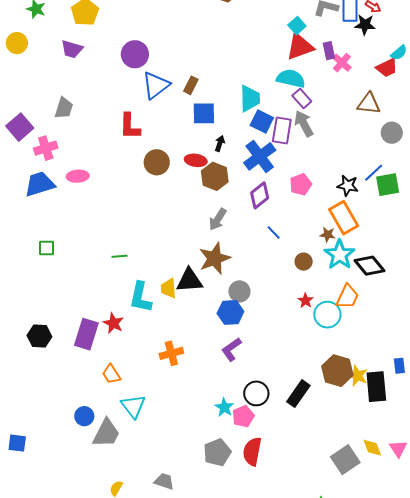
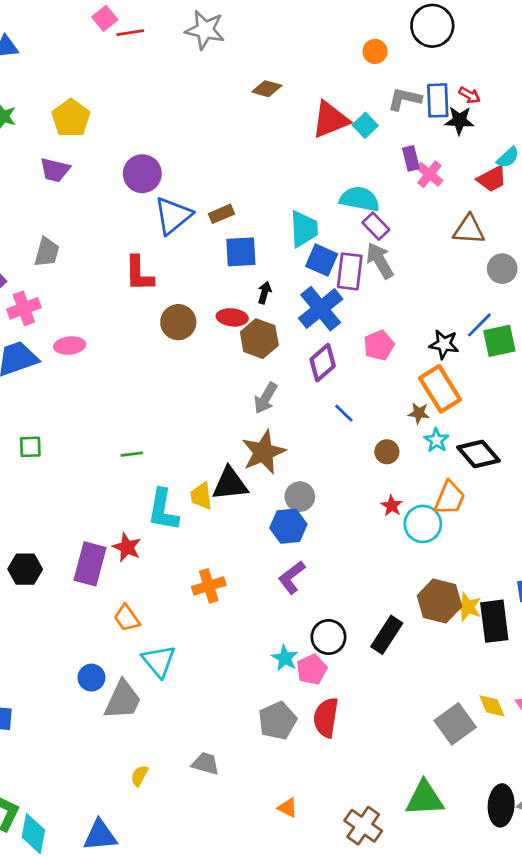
red triangle: (300, 47) -> (330, 120), moved
brown rectangle: (191, 85) -> (221, 214), turned 42
cyan star: (340, 255) -> (436, 440), size x0.6

